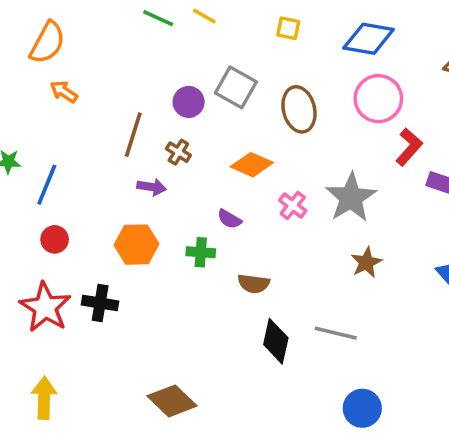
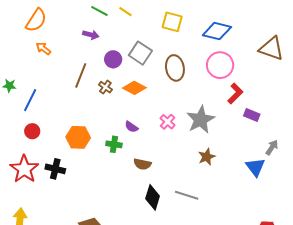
yellow square: (288, 28) -> (172, 22), size x1.5
orange diamond: (252, 165) -> (134, 88), moved
purple arrow: (152, 187) -> (91, 35), moved

